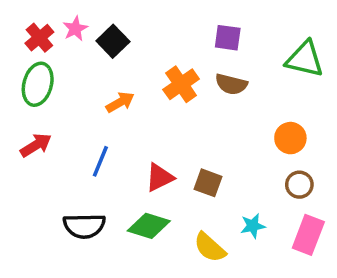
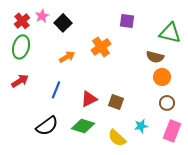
brown semicircle: (231, 84) -> (155, 57), moved
black semicircle: (84, 226) -> (47, 126), turned -35

